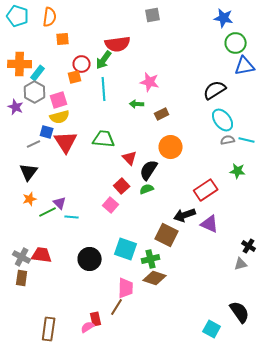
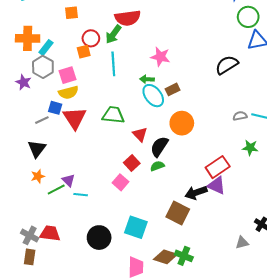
cyan ellipse: (223, 120) -> (153, 96), moved
purple triangle: (210, 224) -> (217, 185), moved
green cross: (151, 259) -> (184, 256), moved, turned 36
gray triangle: (241, 264) -> (242, 243), moved

